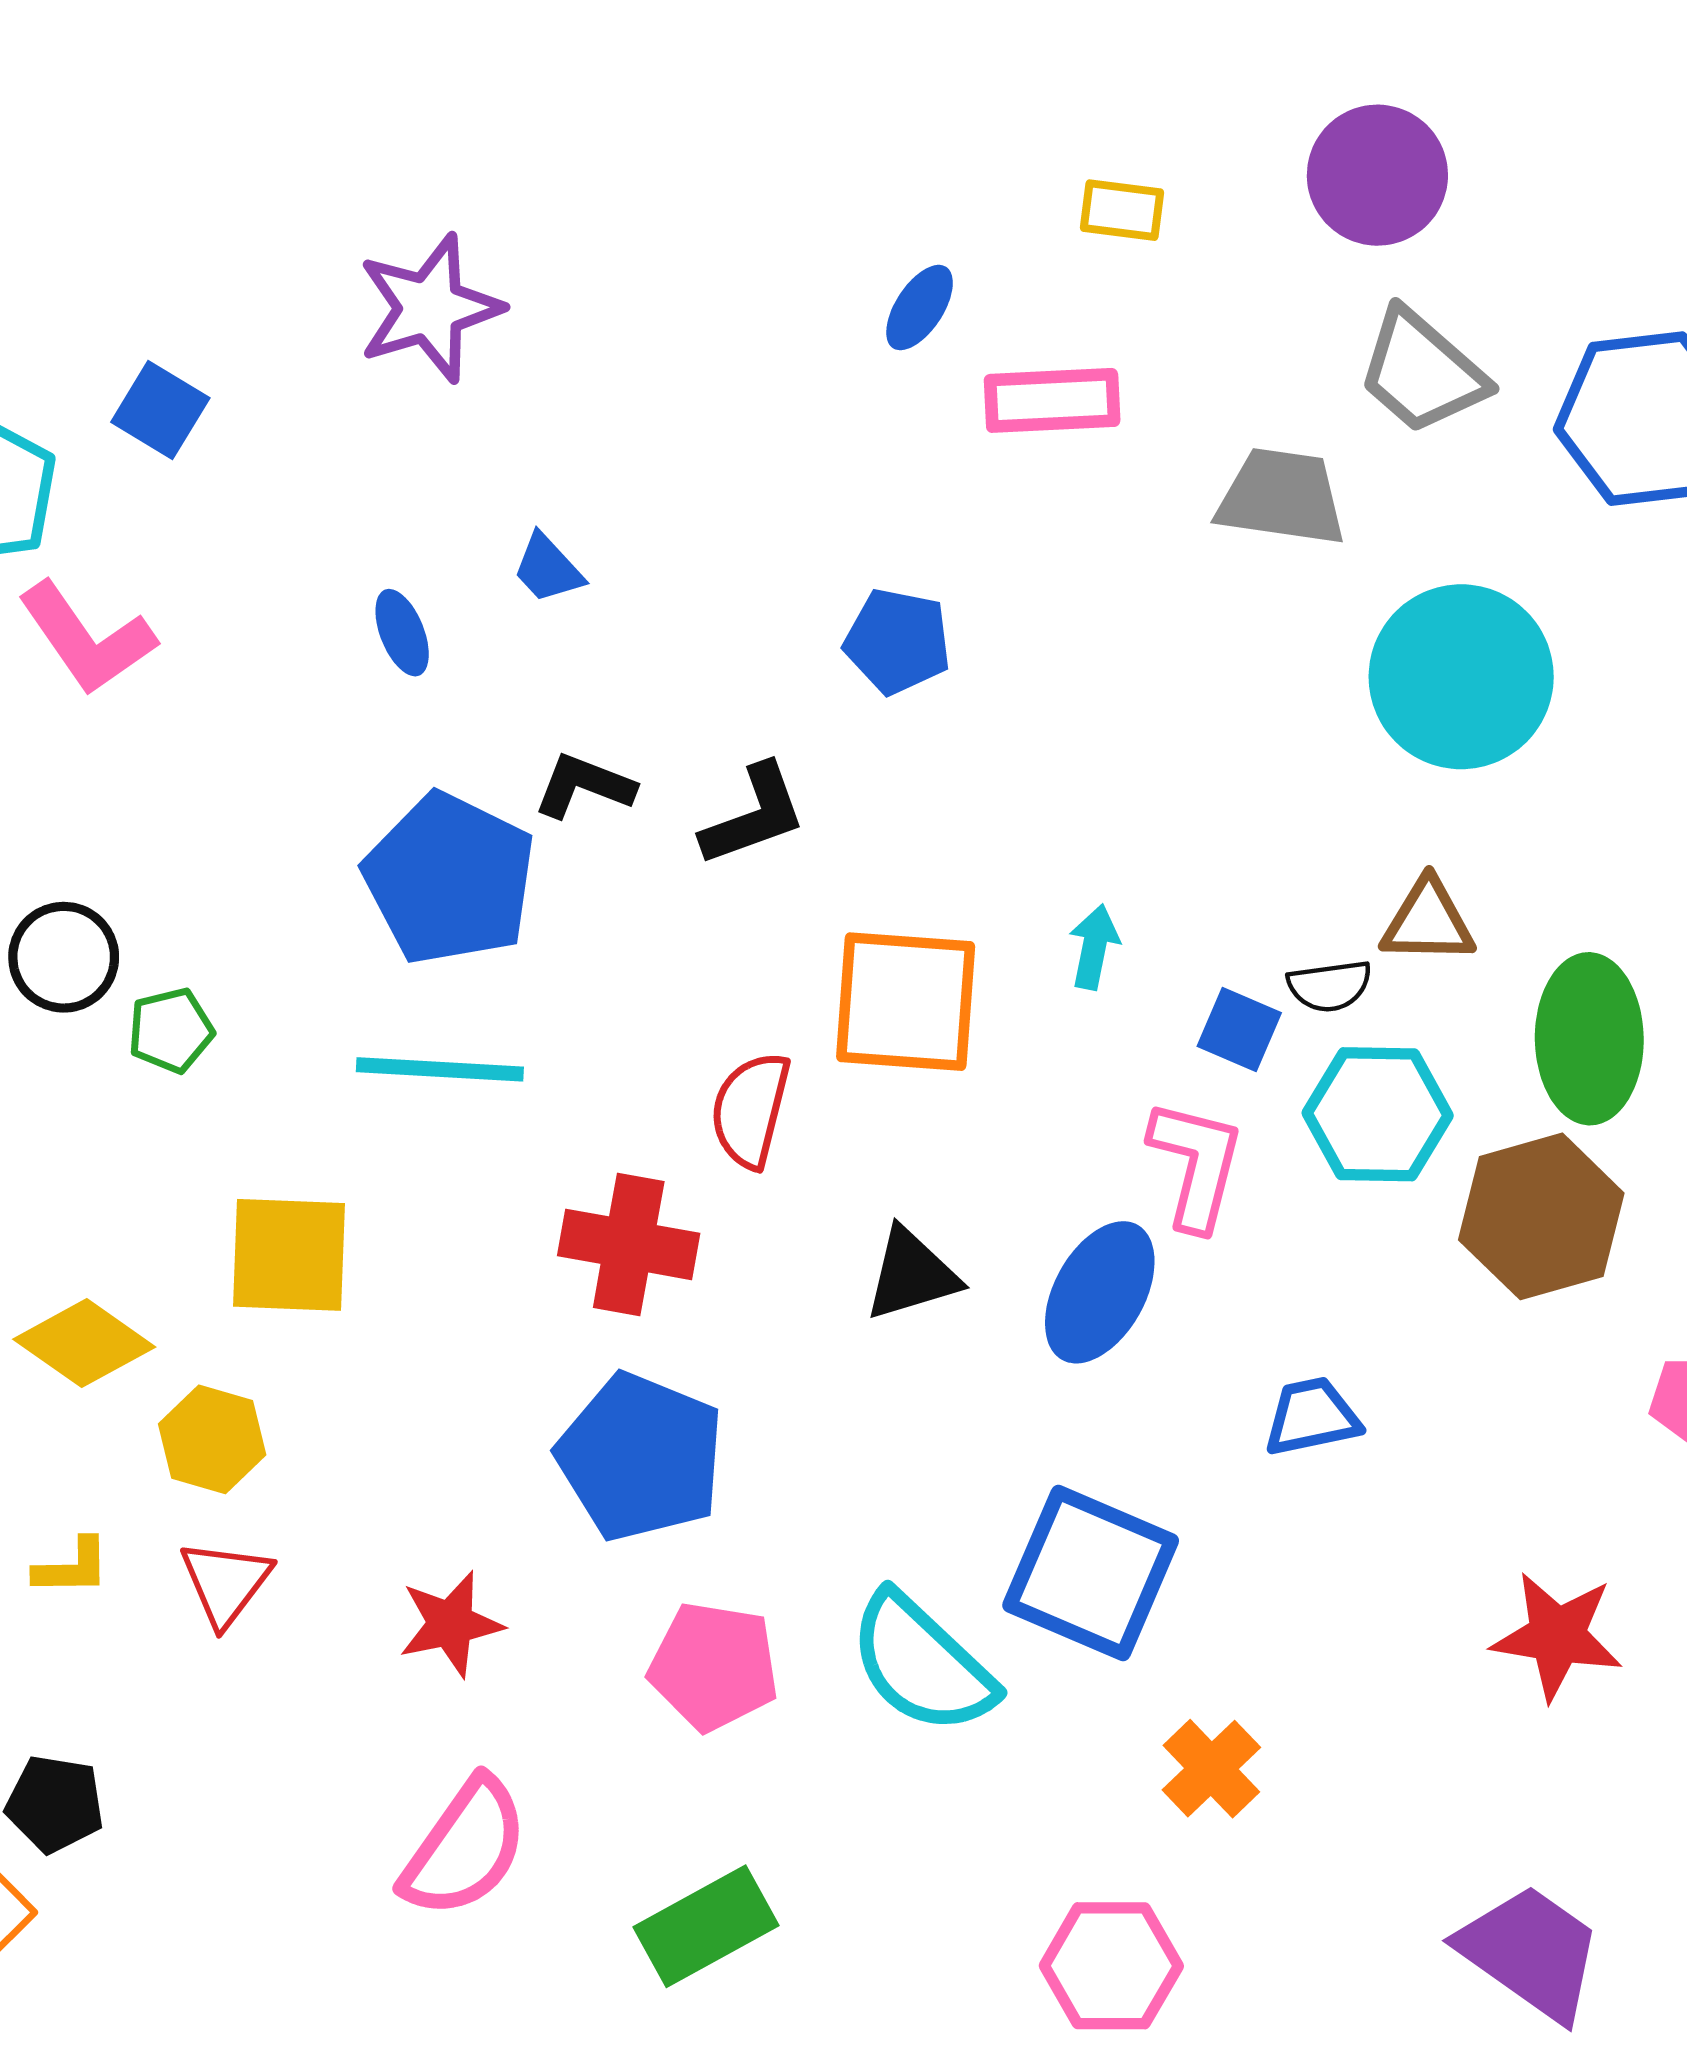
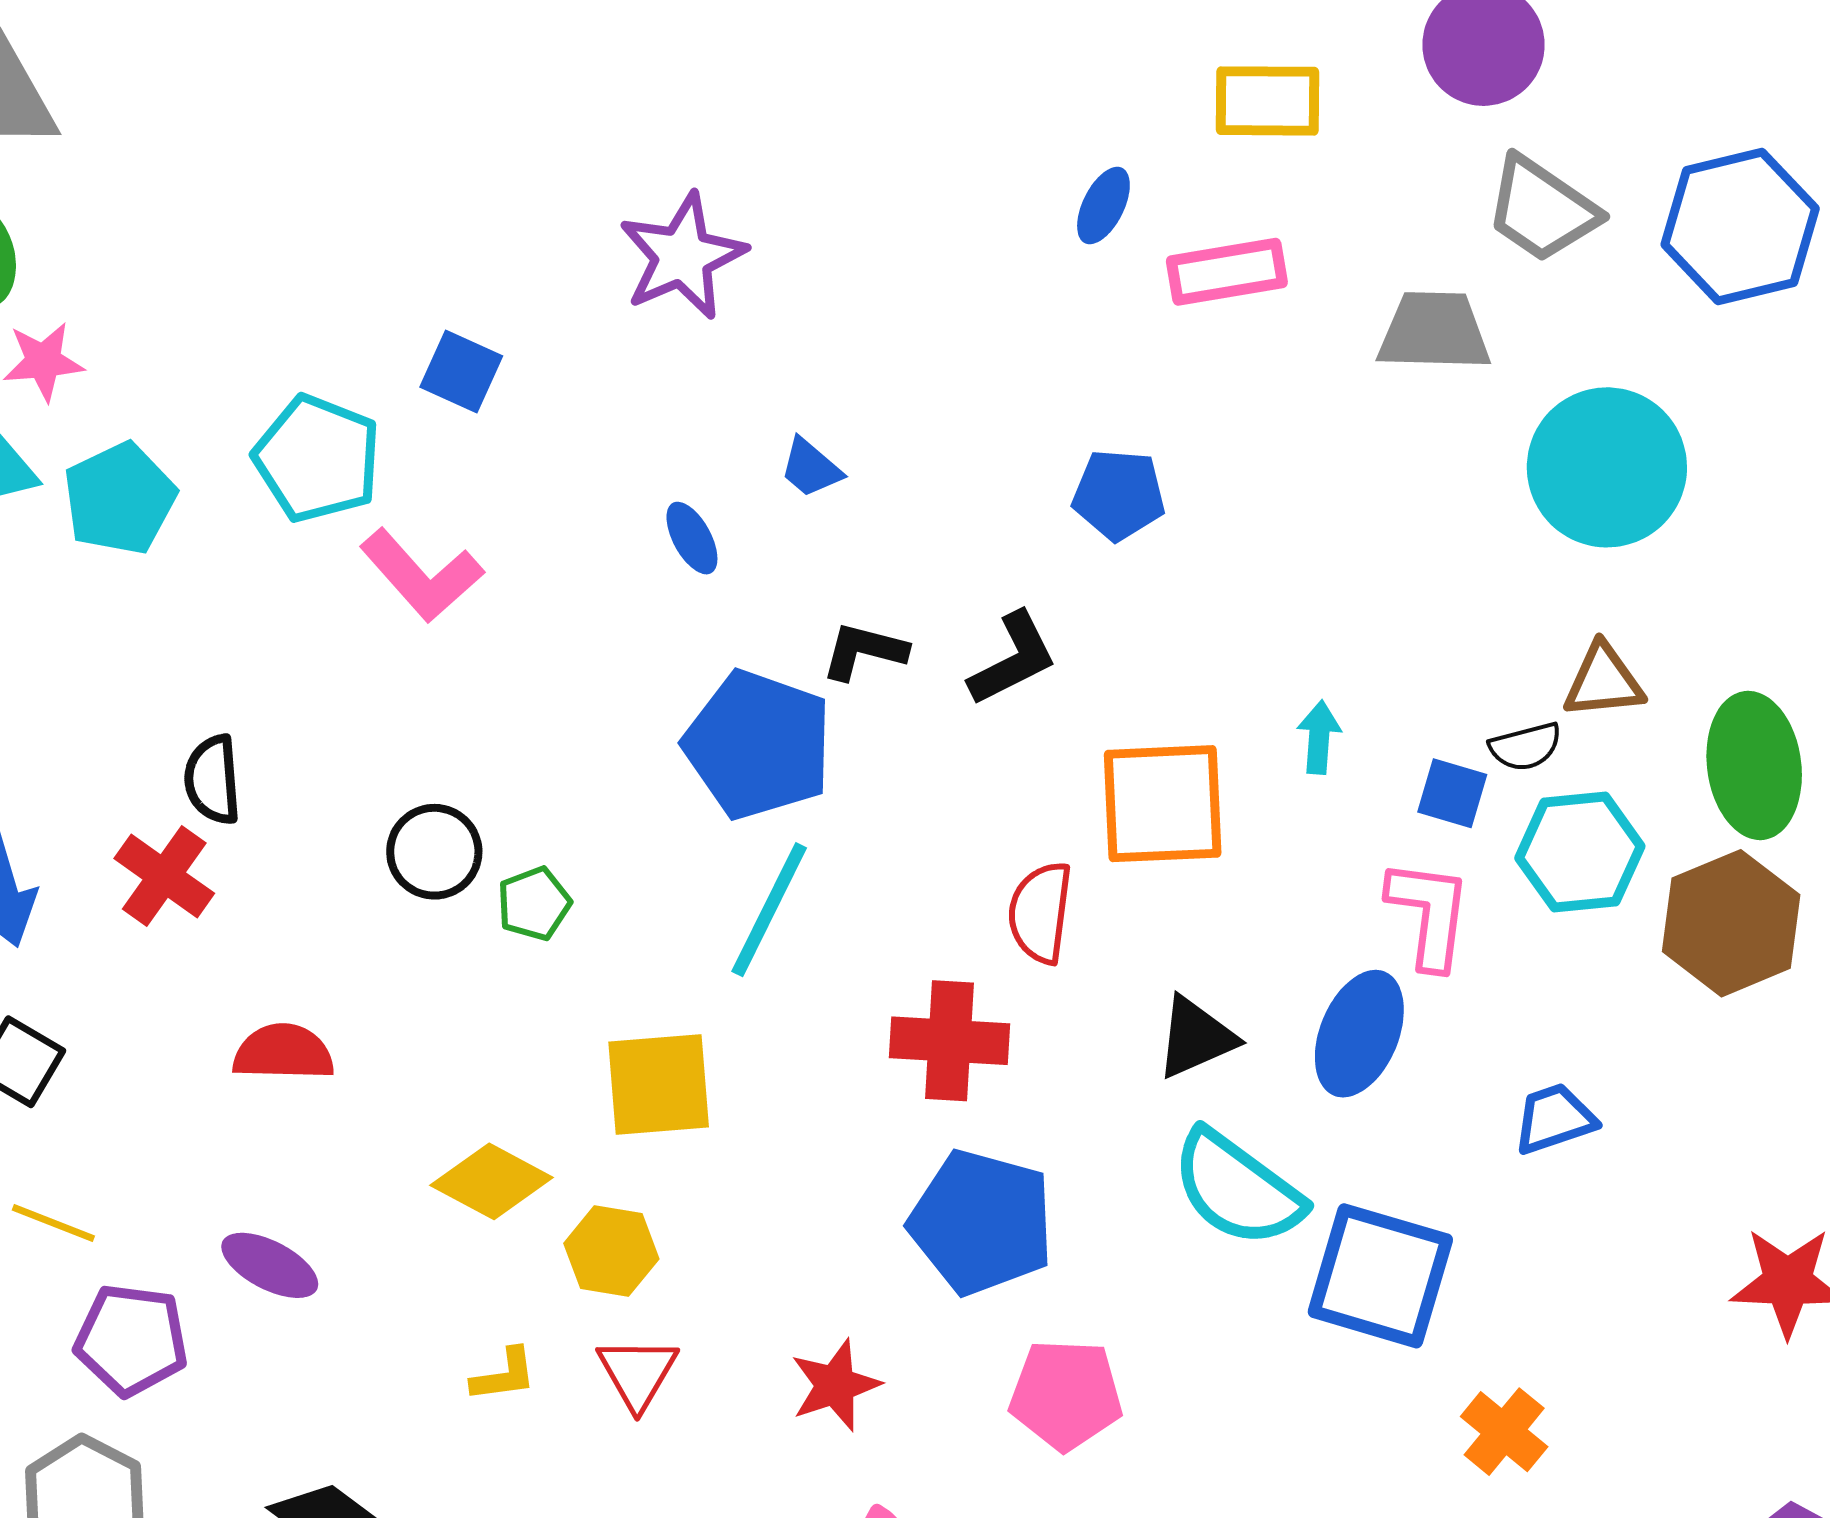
yellow rectangle: (1122, 210) -> (1268, 101), size x1.5
cyan line: (440, 1069) -> (769, 910), turned -60
cyan semicircle: (922, 1664) -> (1237, 1189), moved

